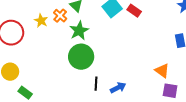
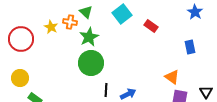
red rectangle: (134, 11) -> (151, 26), moved
orange cross: (60, 16) -> (70, 22), turned -32

